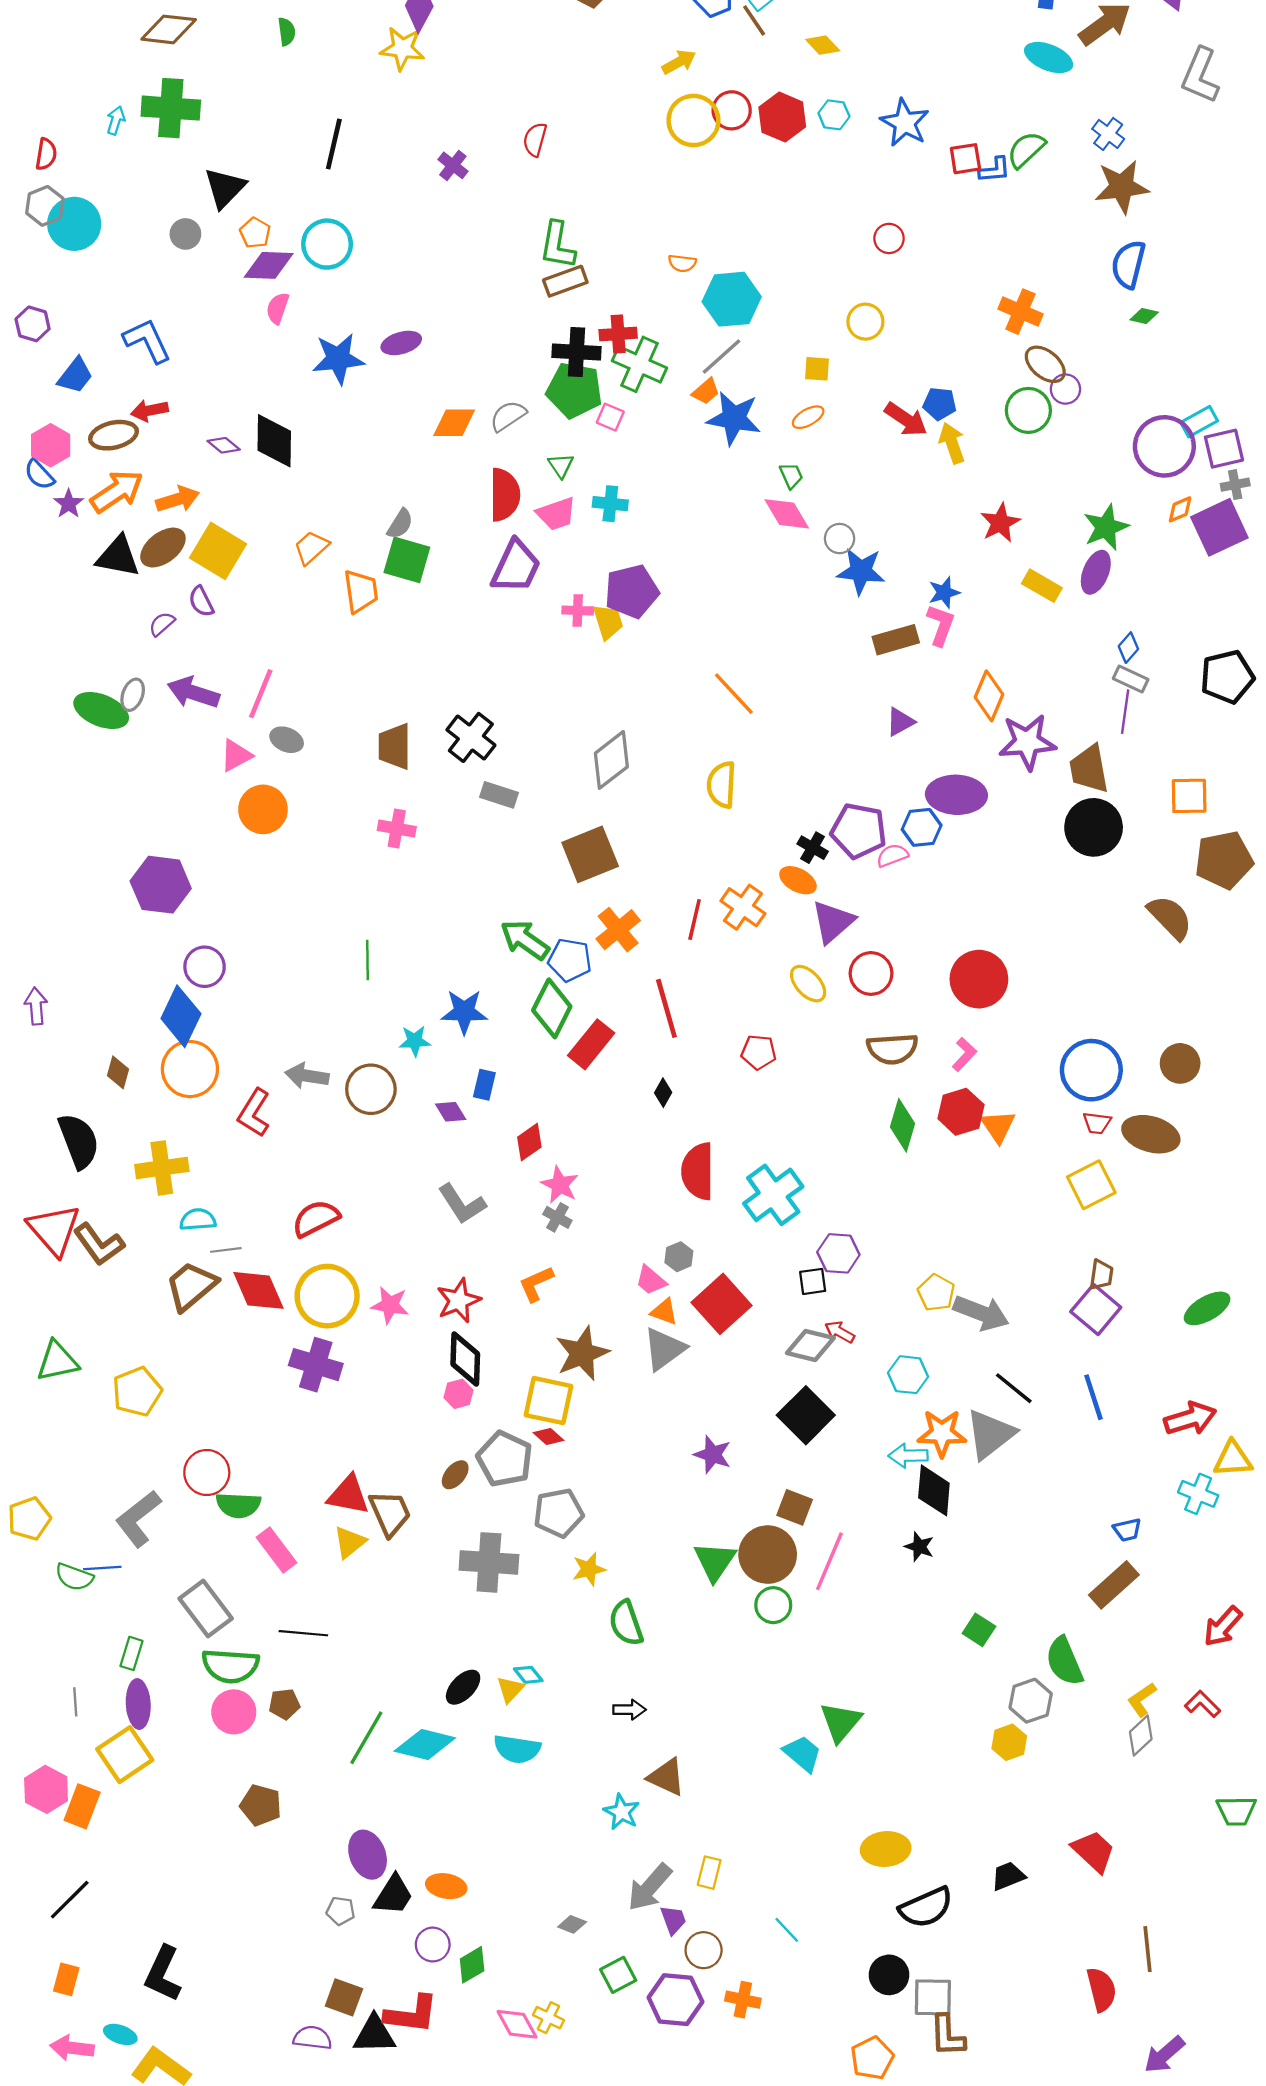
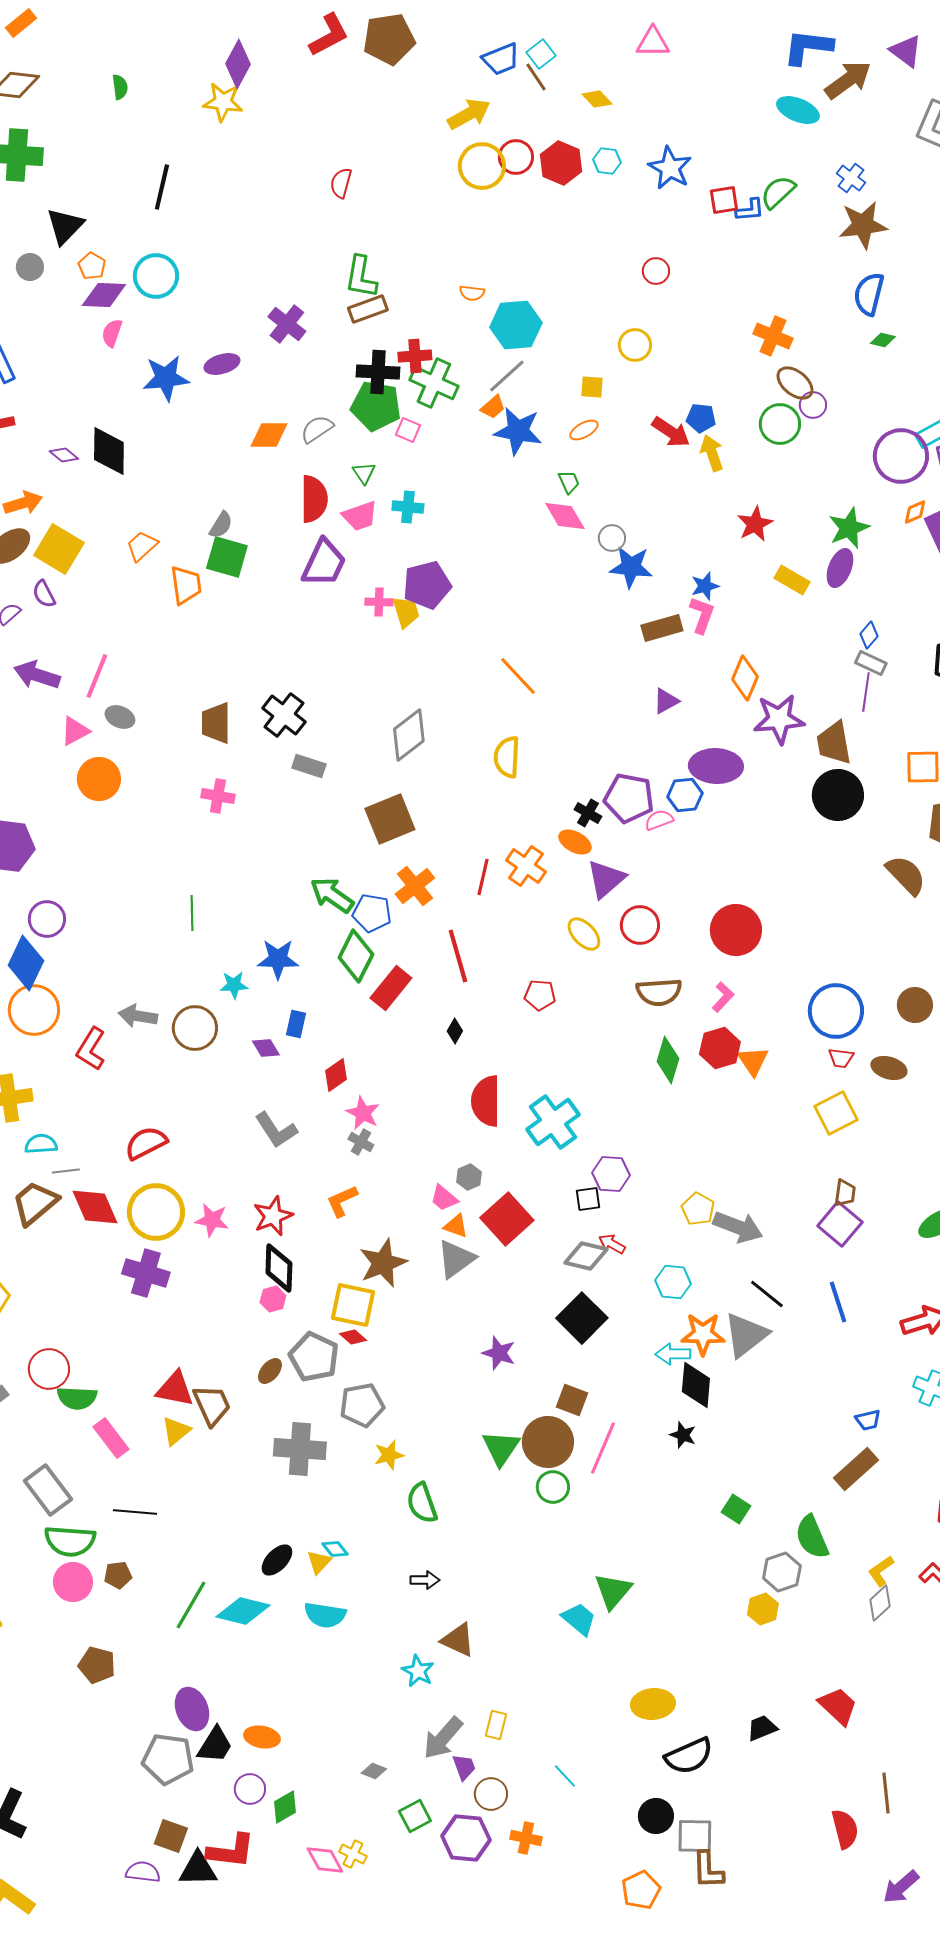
yellow arrow: (679, 62) -> (469, 114), size x1.4
purple cross: (453, 165) -> (287, 324), moved, size x1.4
brown ellipse: (1151, 1134) -> (889, 1068), size x0.7
gray pentagon: (341, 1911) -> (168, 1759), size x2.0

